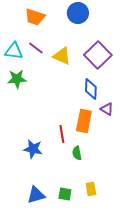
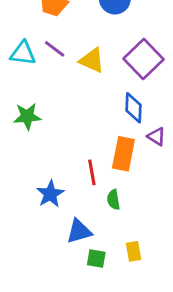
green star: (17, 79) -> (27, 116), moved
blue star: (33, 149) -> (50, 194), turned 30
blue triangle: (36, 195) -> (79, 231), moved

